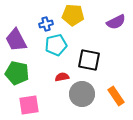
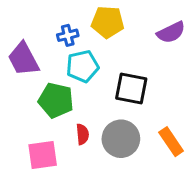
green pentagon: (17, 73) -> (56, 100), moved
red semicircle: (62, 77) -> (82, 134), moved, turned 96

